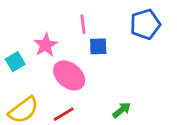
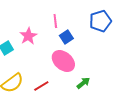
blue square: (98, 46) -> (66, 37), turned -32
pink ellipse: (69, 75) -> (63, 61), moved

